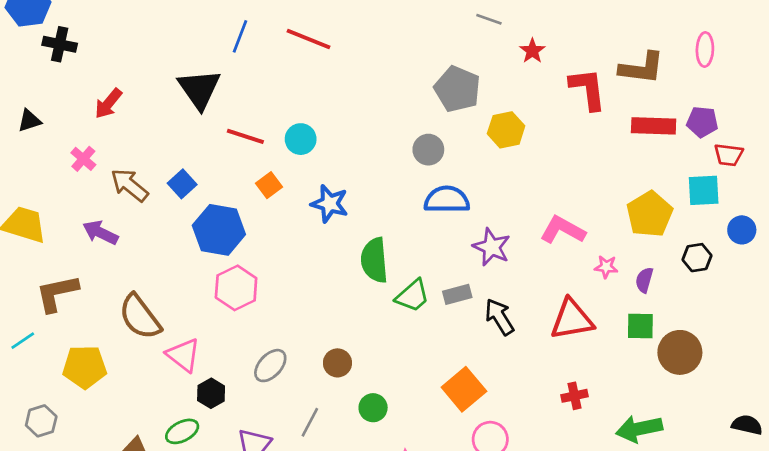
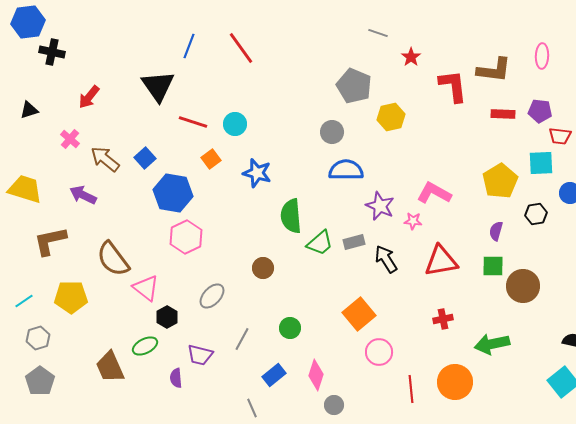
red line: (309, 39) -> (241, 48), turned 32
red rectangle: (654, 126) -> (503, 114), size x0.7
pink star: (606, 267) -> (413, 221), moved
cyan line: (23, 341) -> (24, 301), moved
brown circle: (337, 363) -> (263, 268), moved

